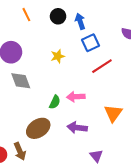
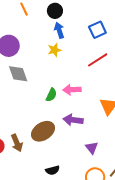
blue arrow: (80, 21) -> (59, 30), moved
blue square: (91, 43) -> (97, 30), moved
brown ellipse: (38, 128) -> (43, 131), moved

